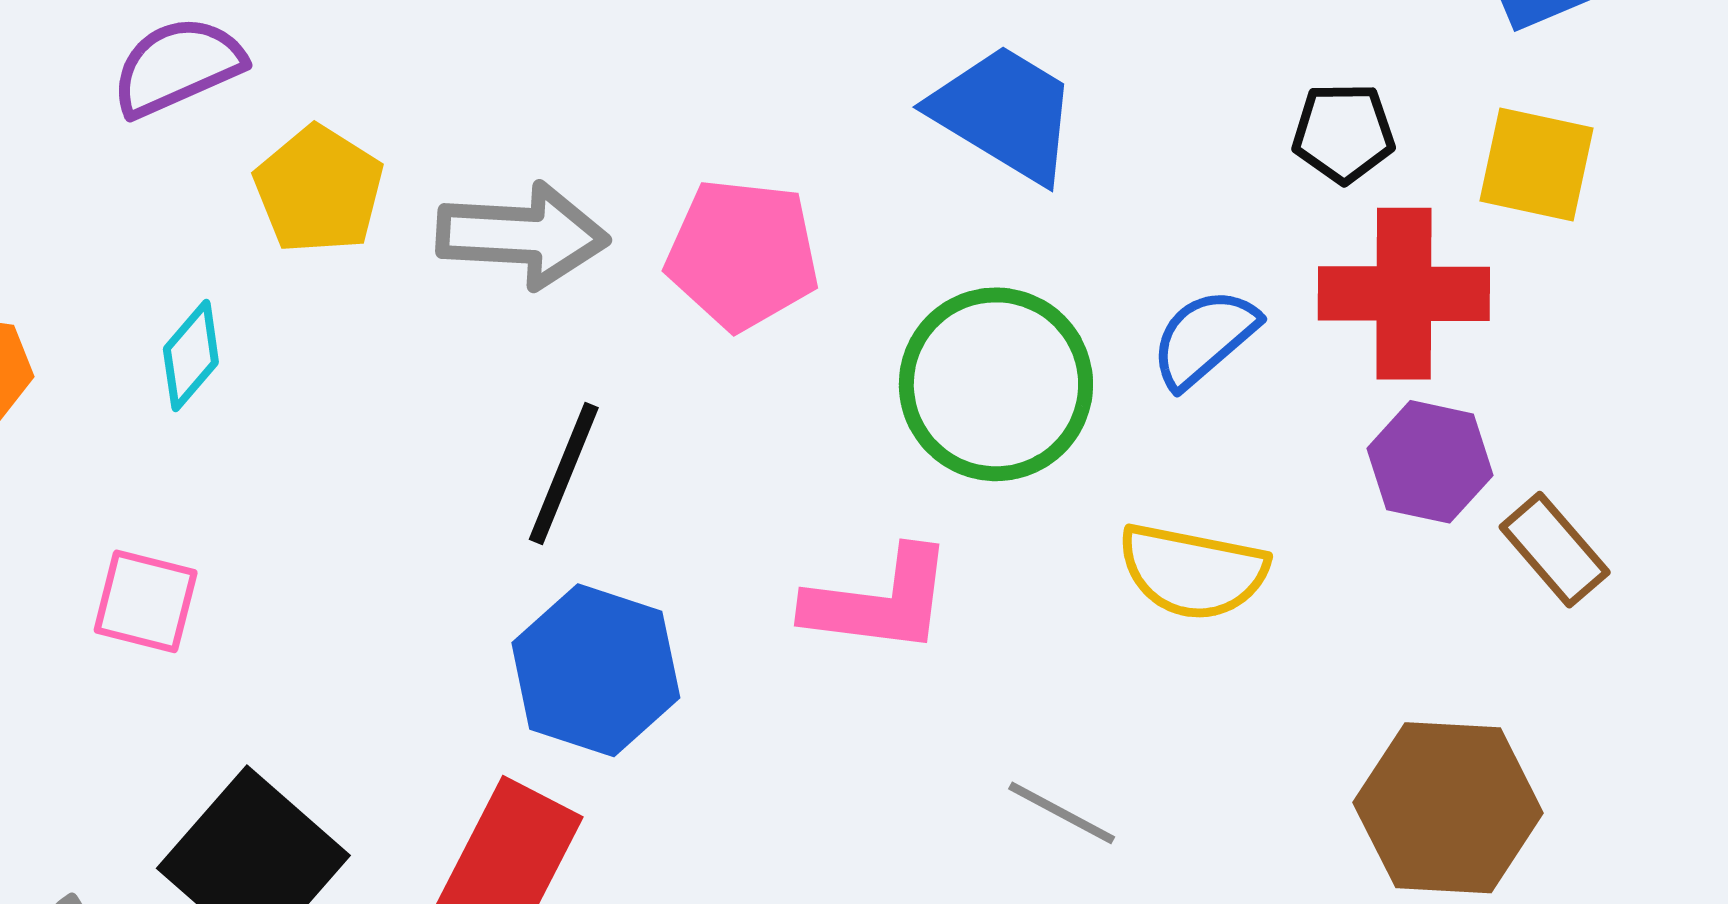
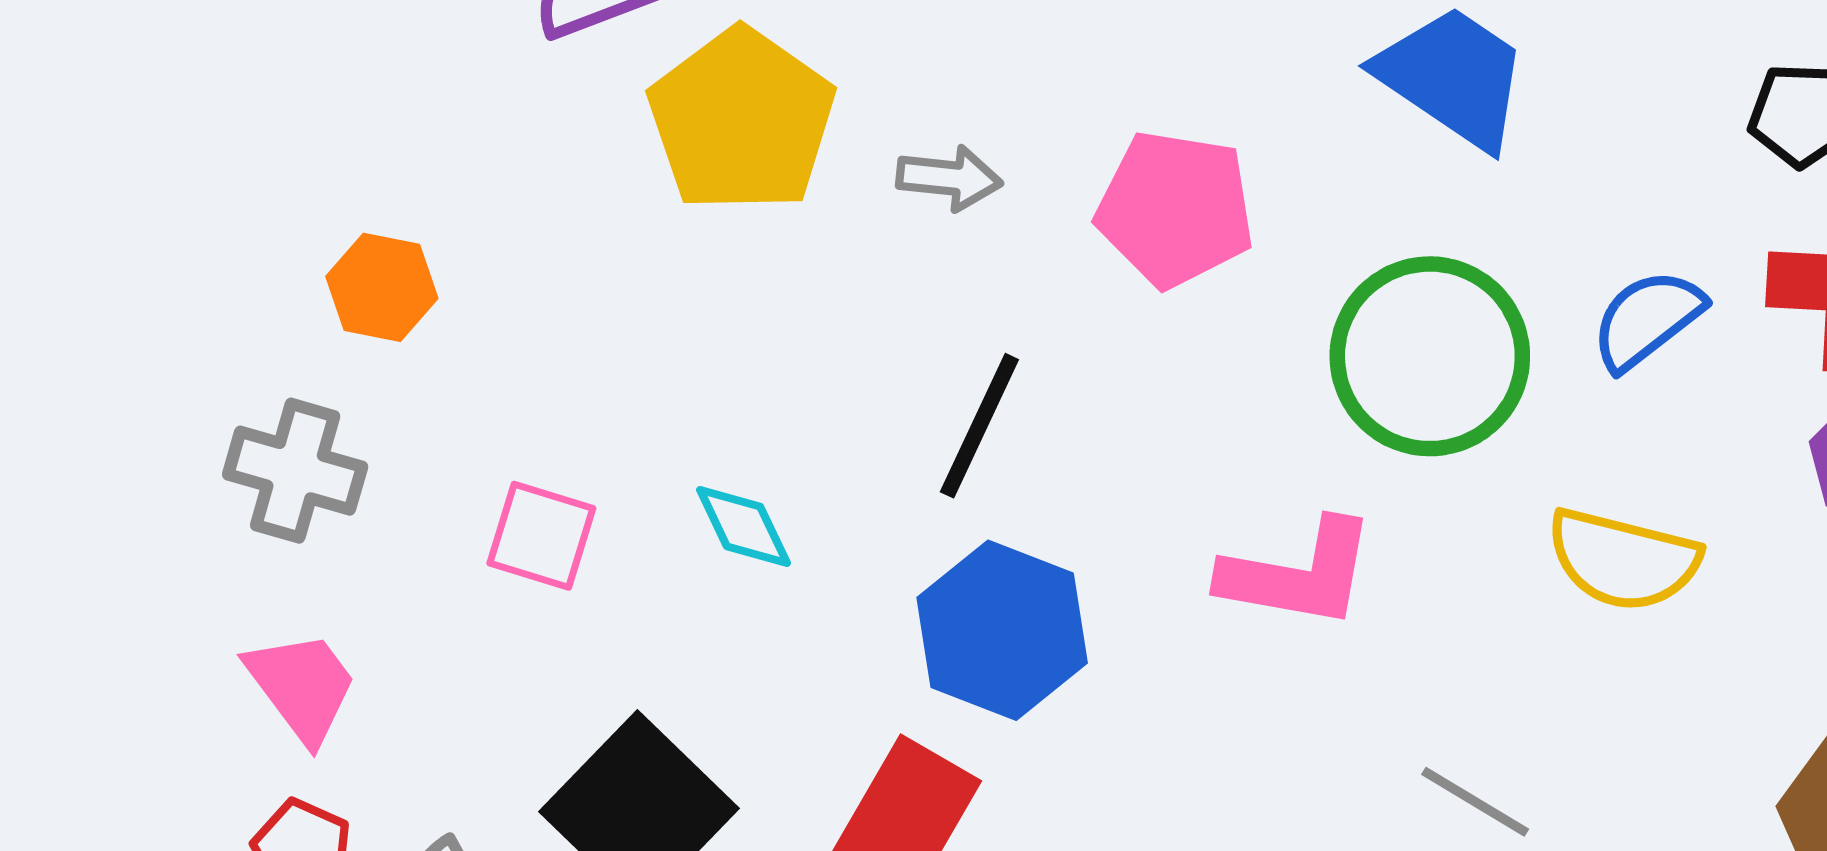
yellow pentagon: (319, 190) -> (742, 120), size x1.4
gray arrow: (522, 235) -> (949, 178), size x0.6
cyan diamond: (191, 356) -> (744, 527), moved, turned -69

